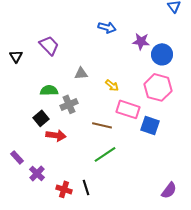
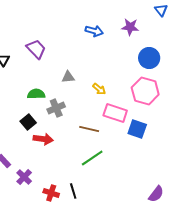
purple star: (141, 41) -> (130, 27), moved

